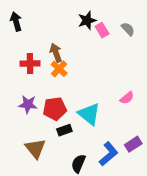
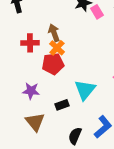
purple star: (28, 104) -> (31, 91), moved
red pentagon: (55, 109) -> (53, 64), moved
cyan triangle: (89, 114) -> (85, 90), turned 30

